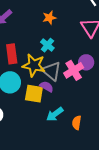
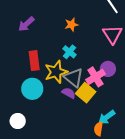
yellow star: (34, 65) -> (56, 72), turned -30
yellow square: (34, 94) -> (86, 93), moved, turned 30
cyan arrow: (55, 114) -> (107, 117), moved

